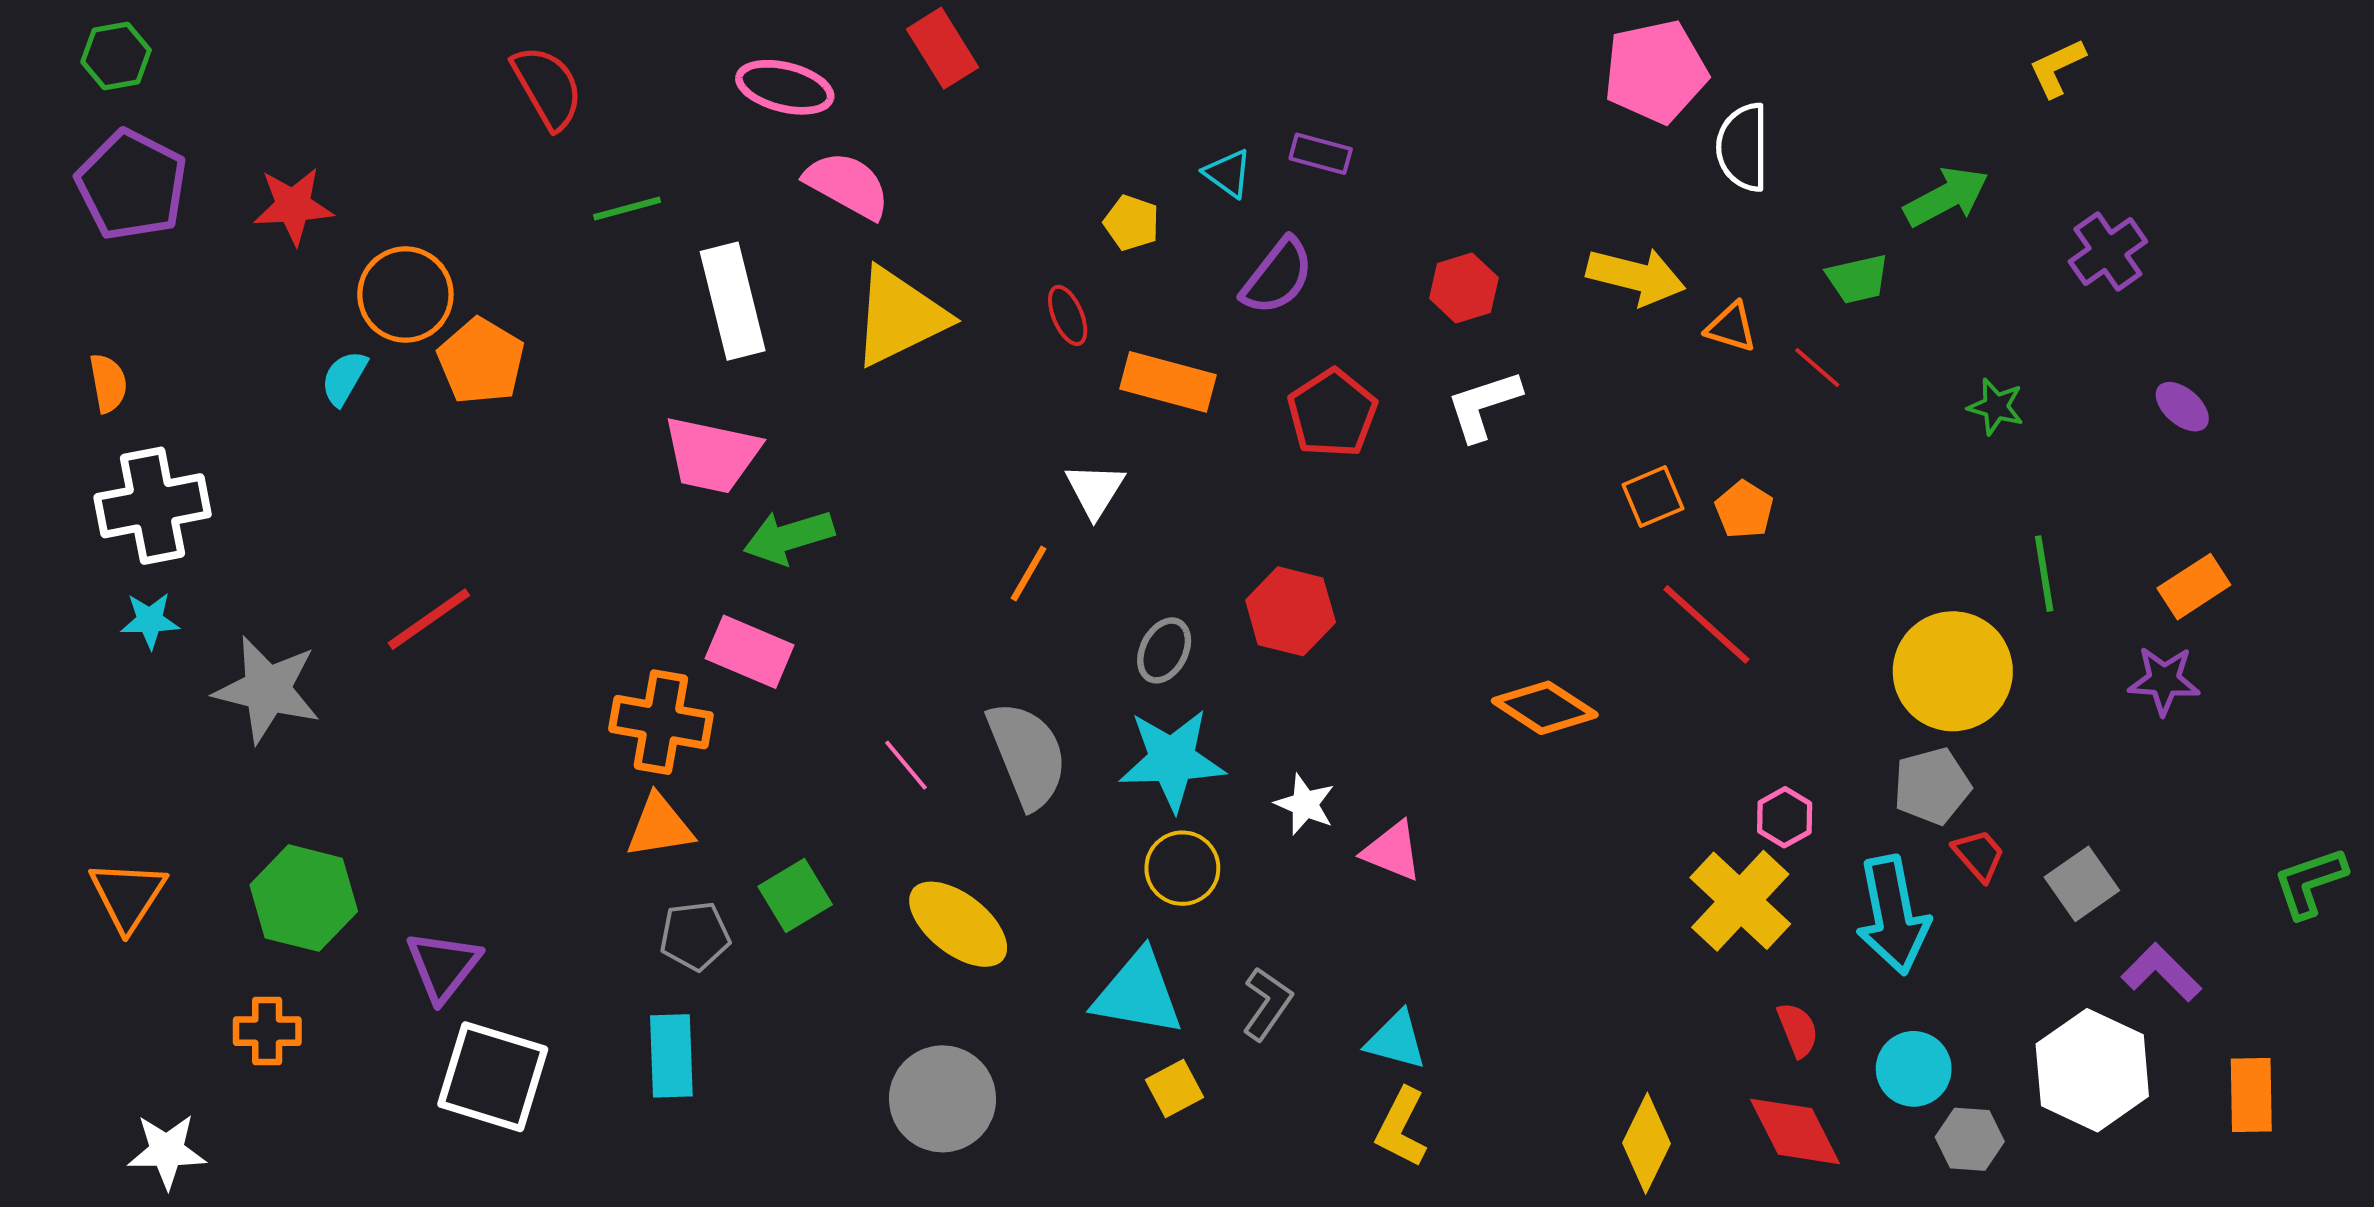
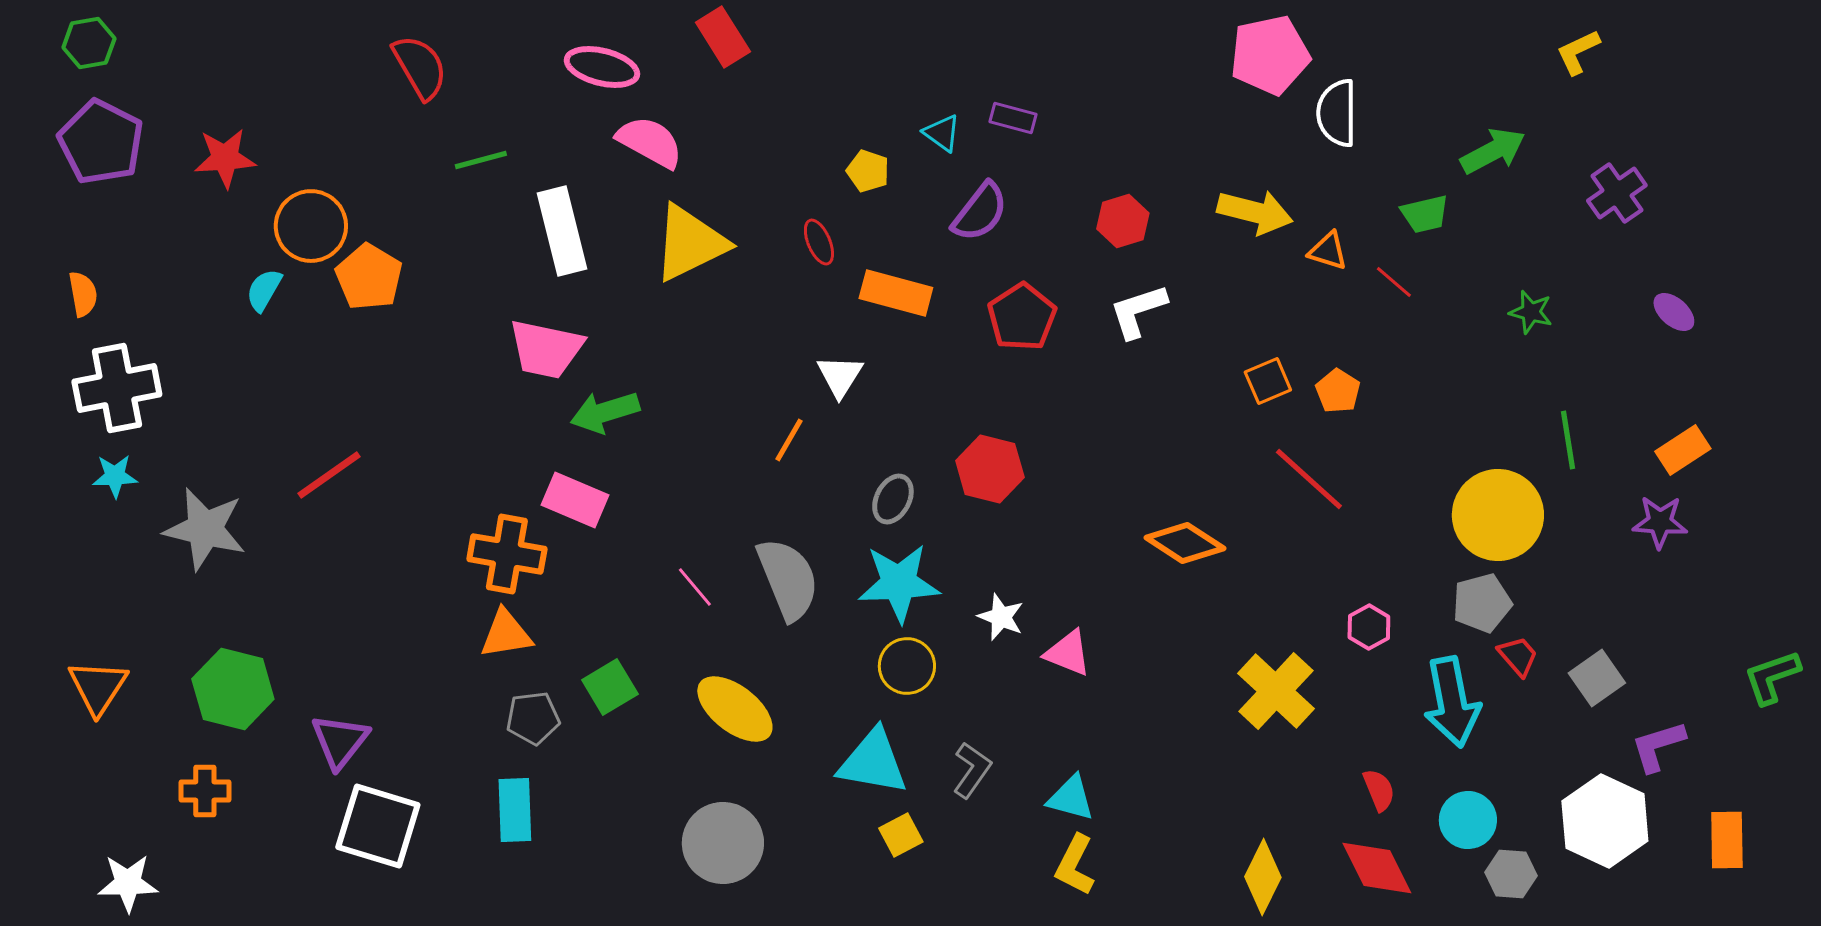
yellow cross: (1740, 901) -> (1276, 691), moved
purple L-shape: (2161, 972) -> (1658, 746), turned -62

